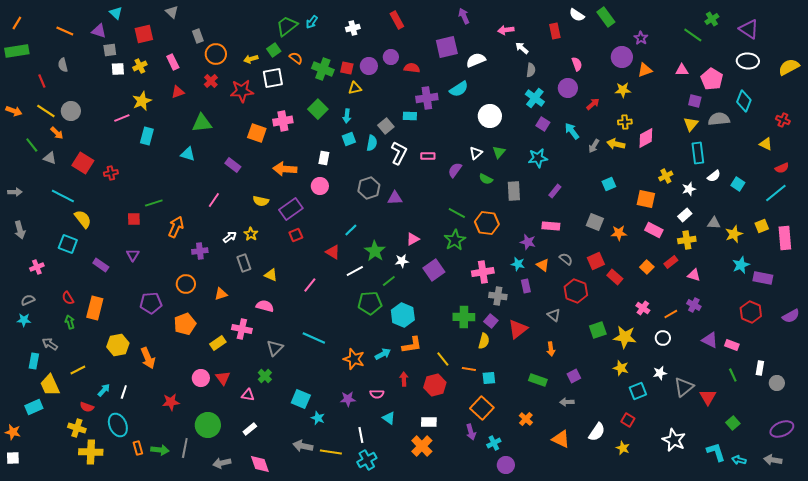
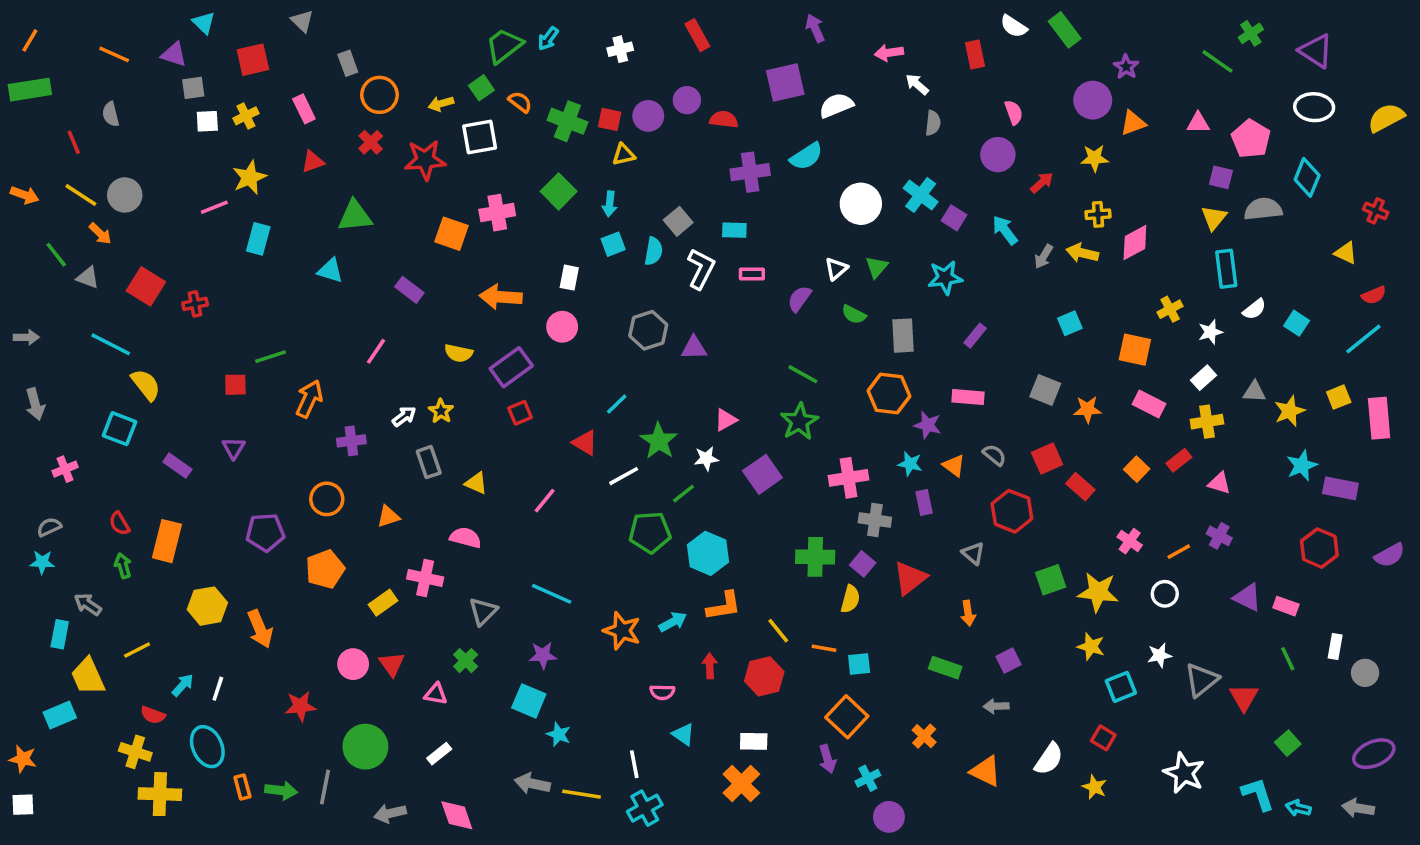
cyan cross: (535, 98) -> (921, 195), moved
cyan rectangle: (410, 116) -> (734, 230), moved
orange hexagon: (487, 223) -> (889, 394), moved
purple star: (348, 399) -> (543, 655), moved

